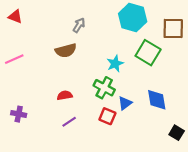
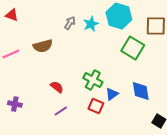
brown semicircle: (66, 50) -> (43, 46), moved
cyan star: (115, 64) -> (91, 24), moved
red semicircle: (65, 95) -> (57, 87), turned 48

